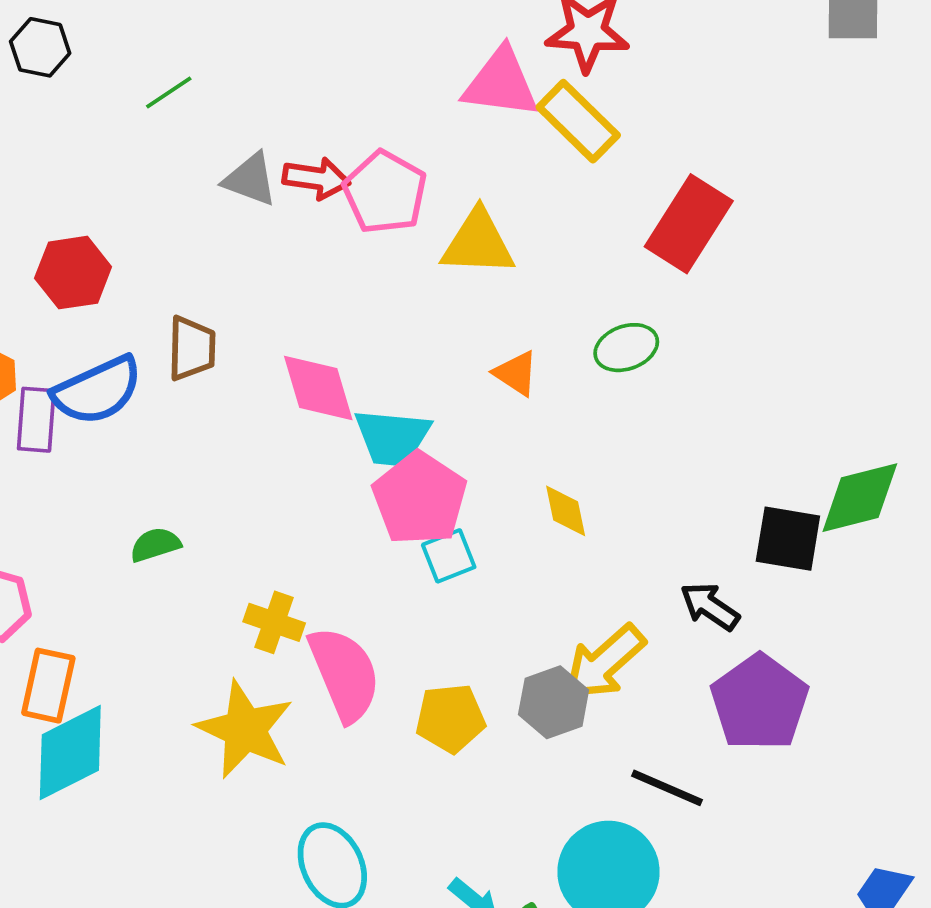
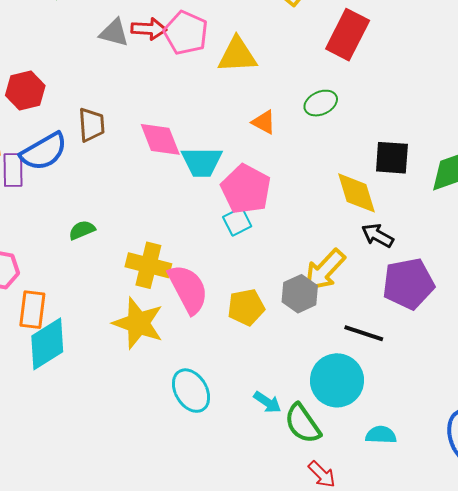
pink pentagon: (420, 499) -> (246, 189), moved
yellow diamond: (566, 511) -> (356, 193), moved, size x1.6
black square: (788, 539) -> (392, 158), moved
yellow cross: (274, 622) -> (148, 265), size x1.4
purple pentagon: (759, 702) -> (408, 284), turned 30

